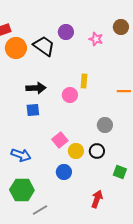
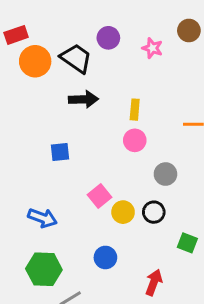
black arrow: (36, 88) -> (83, 99), moved
pink circle: (70, 95) -> (135, 140), moved
blue circle: (64, 172) -> (105, 257), moved

